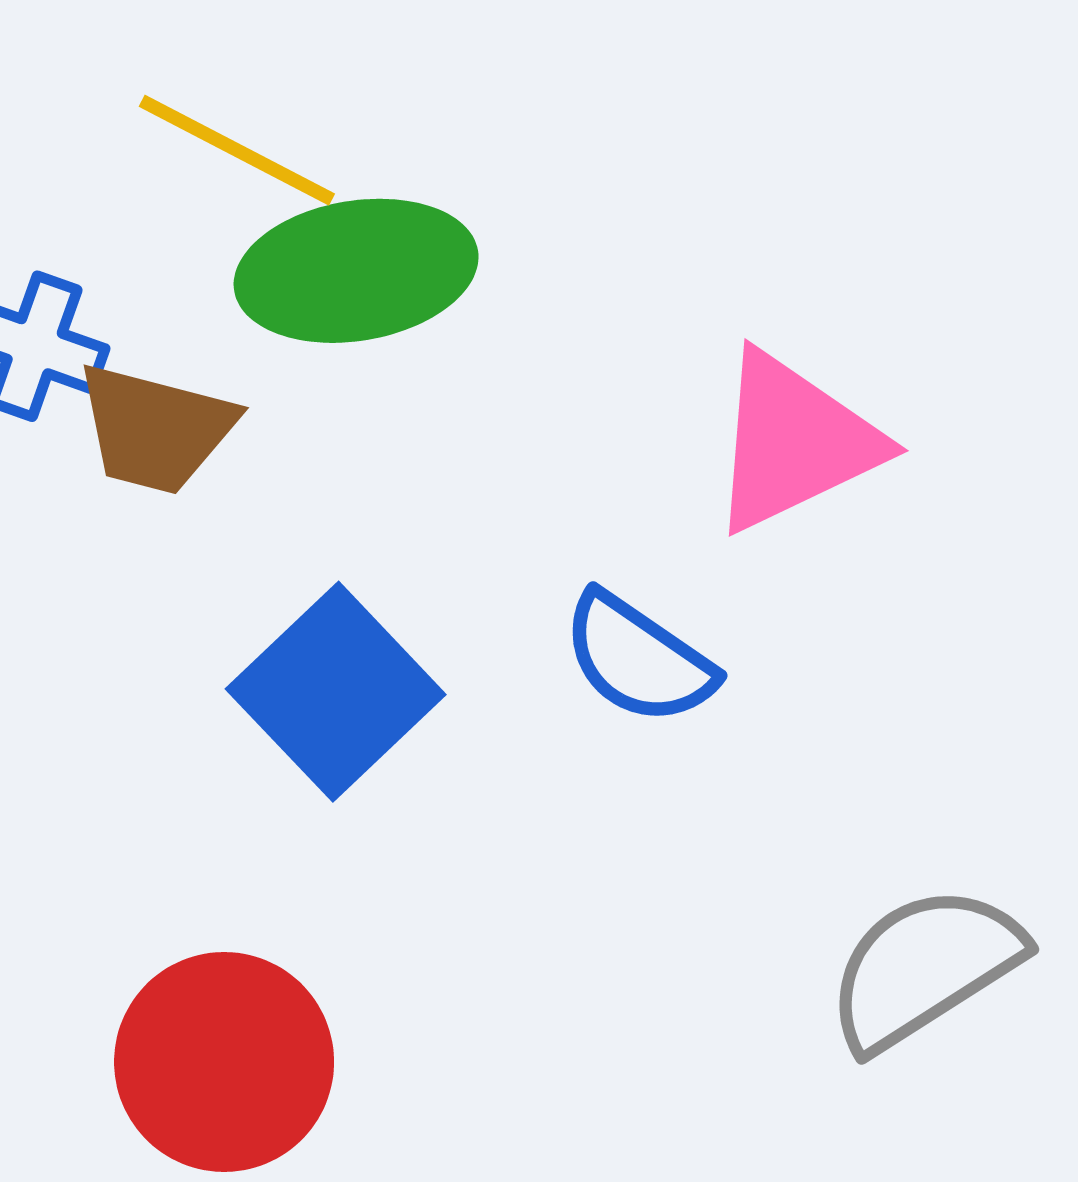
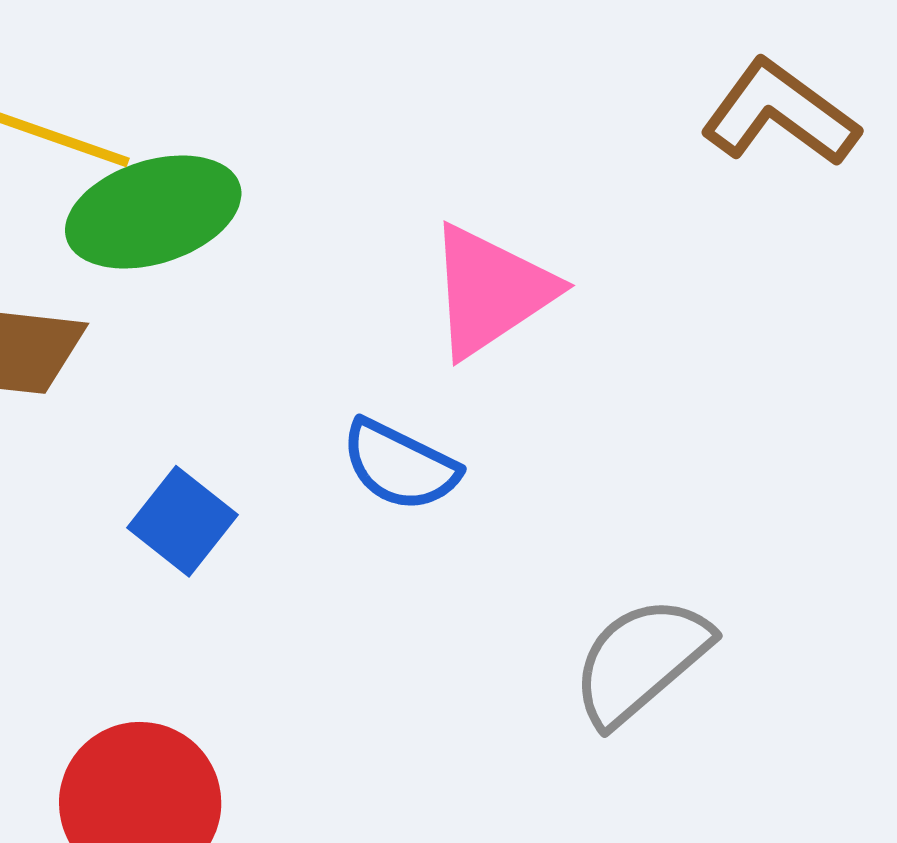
blue square: (336, 692) -> (183, 521), size x0.7

